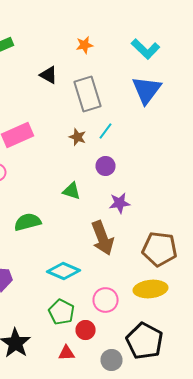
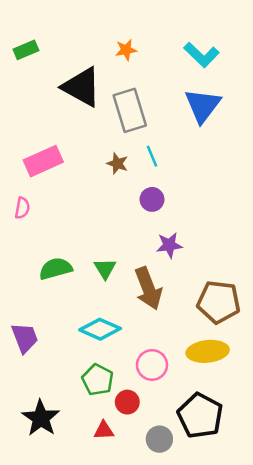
black triangle: (48, 75) -> (82, 87), size x1.8
cyan line: (106, 131) -> (152, 156), turned -60
green triangle: (72, 191) -> (105, 269), moved, turned 42

